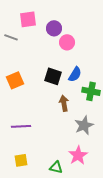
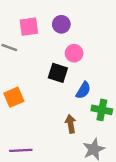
purple circle: (54, 28) -> (61, 24), moved
black square: (53, 76) -> (58, 73), moved

